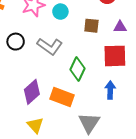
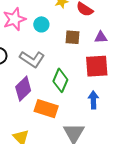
purple diamond: (32, 92) -> (23, 89), moved

